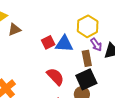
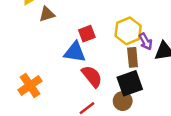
yellow hexagon: (88, 26) -> (128, 31), moved
blue triangle: (64, 44) -> (75, 52), moved

